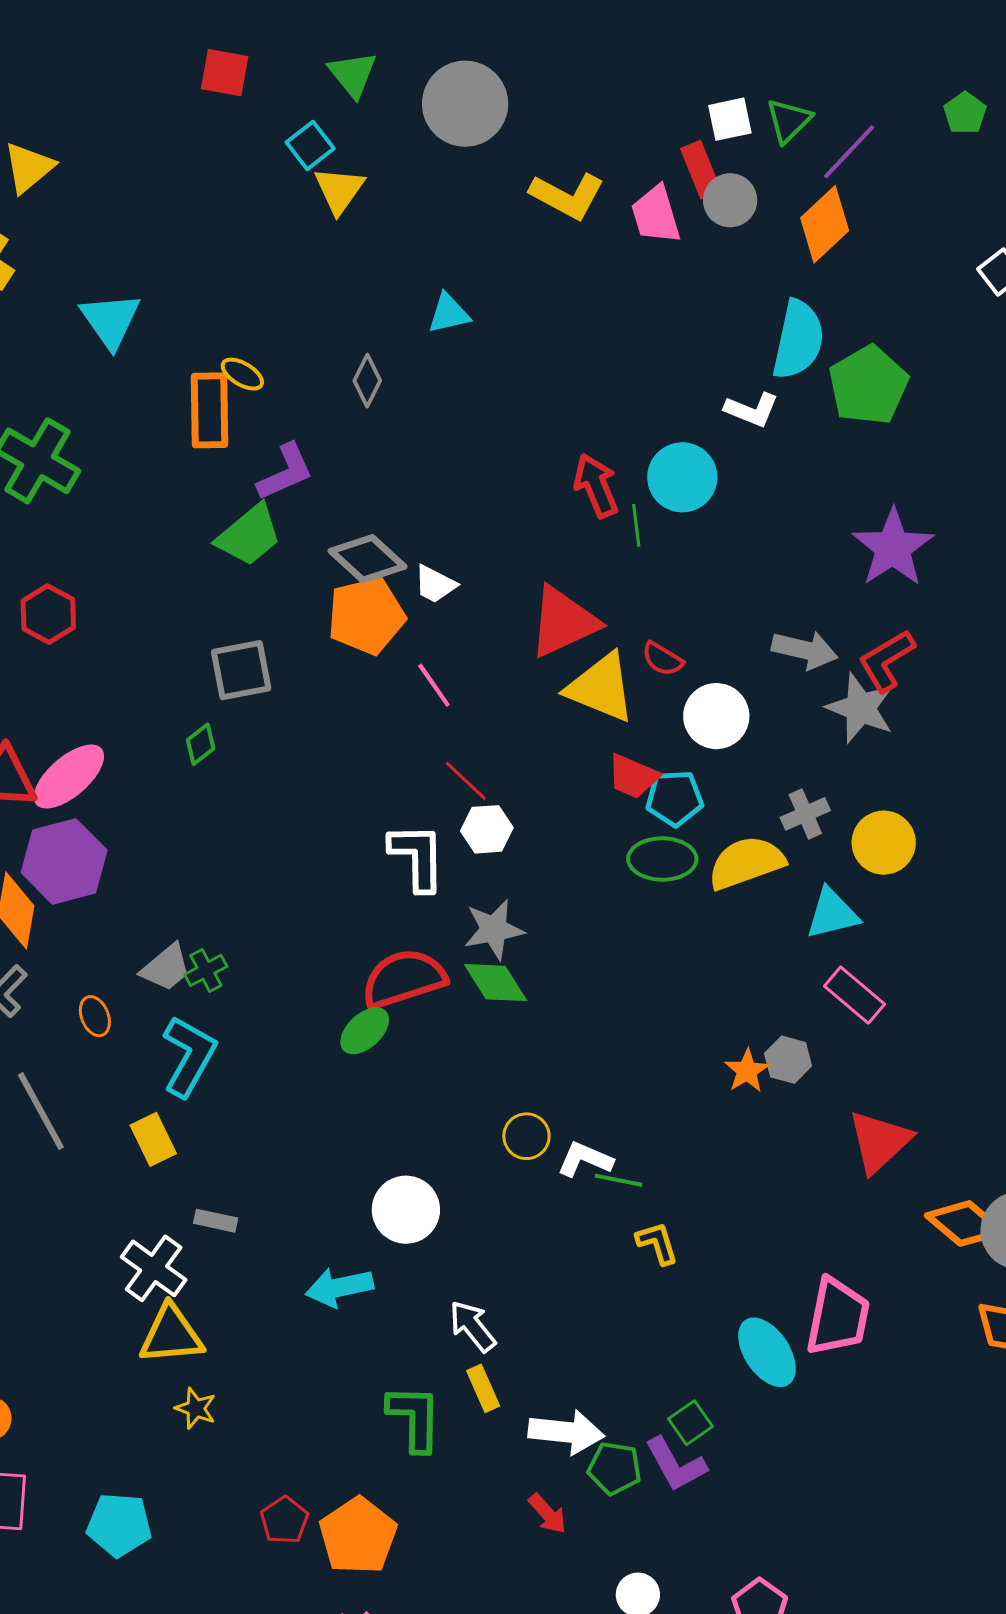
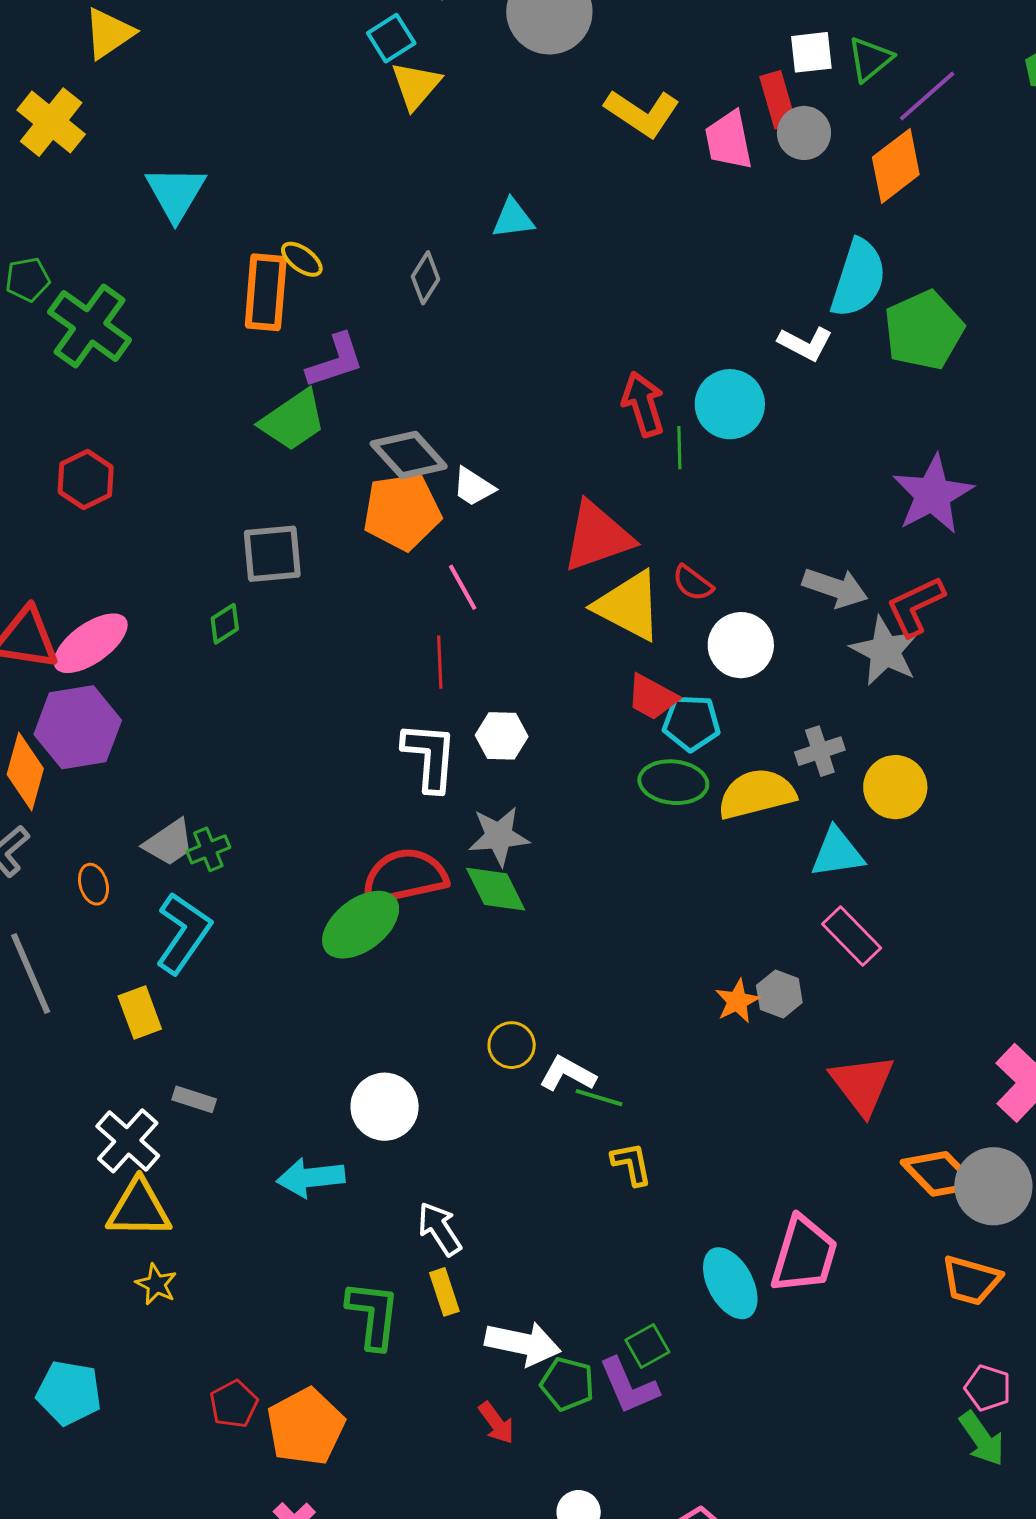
red line: (466, 781) -> (440, 662), moved, turned 39
green ellipse: (365, 1031) -> (361, 925), size x1.5
red triangle: (879, 1142) -> (862, 1084), turned -30

